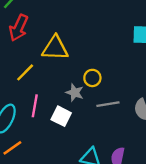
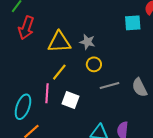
yellow line: (25, 72) -> (59, 72), moved
gray star: (75, 93) -> (87, 42), moved

